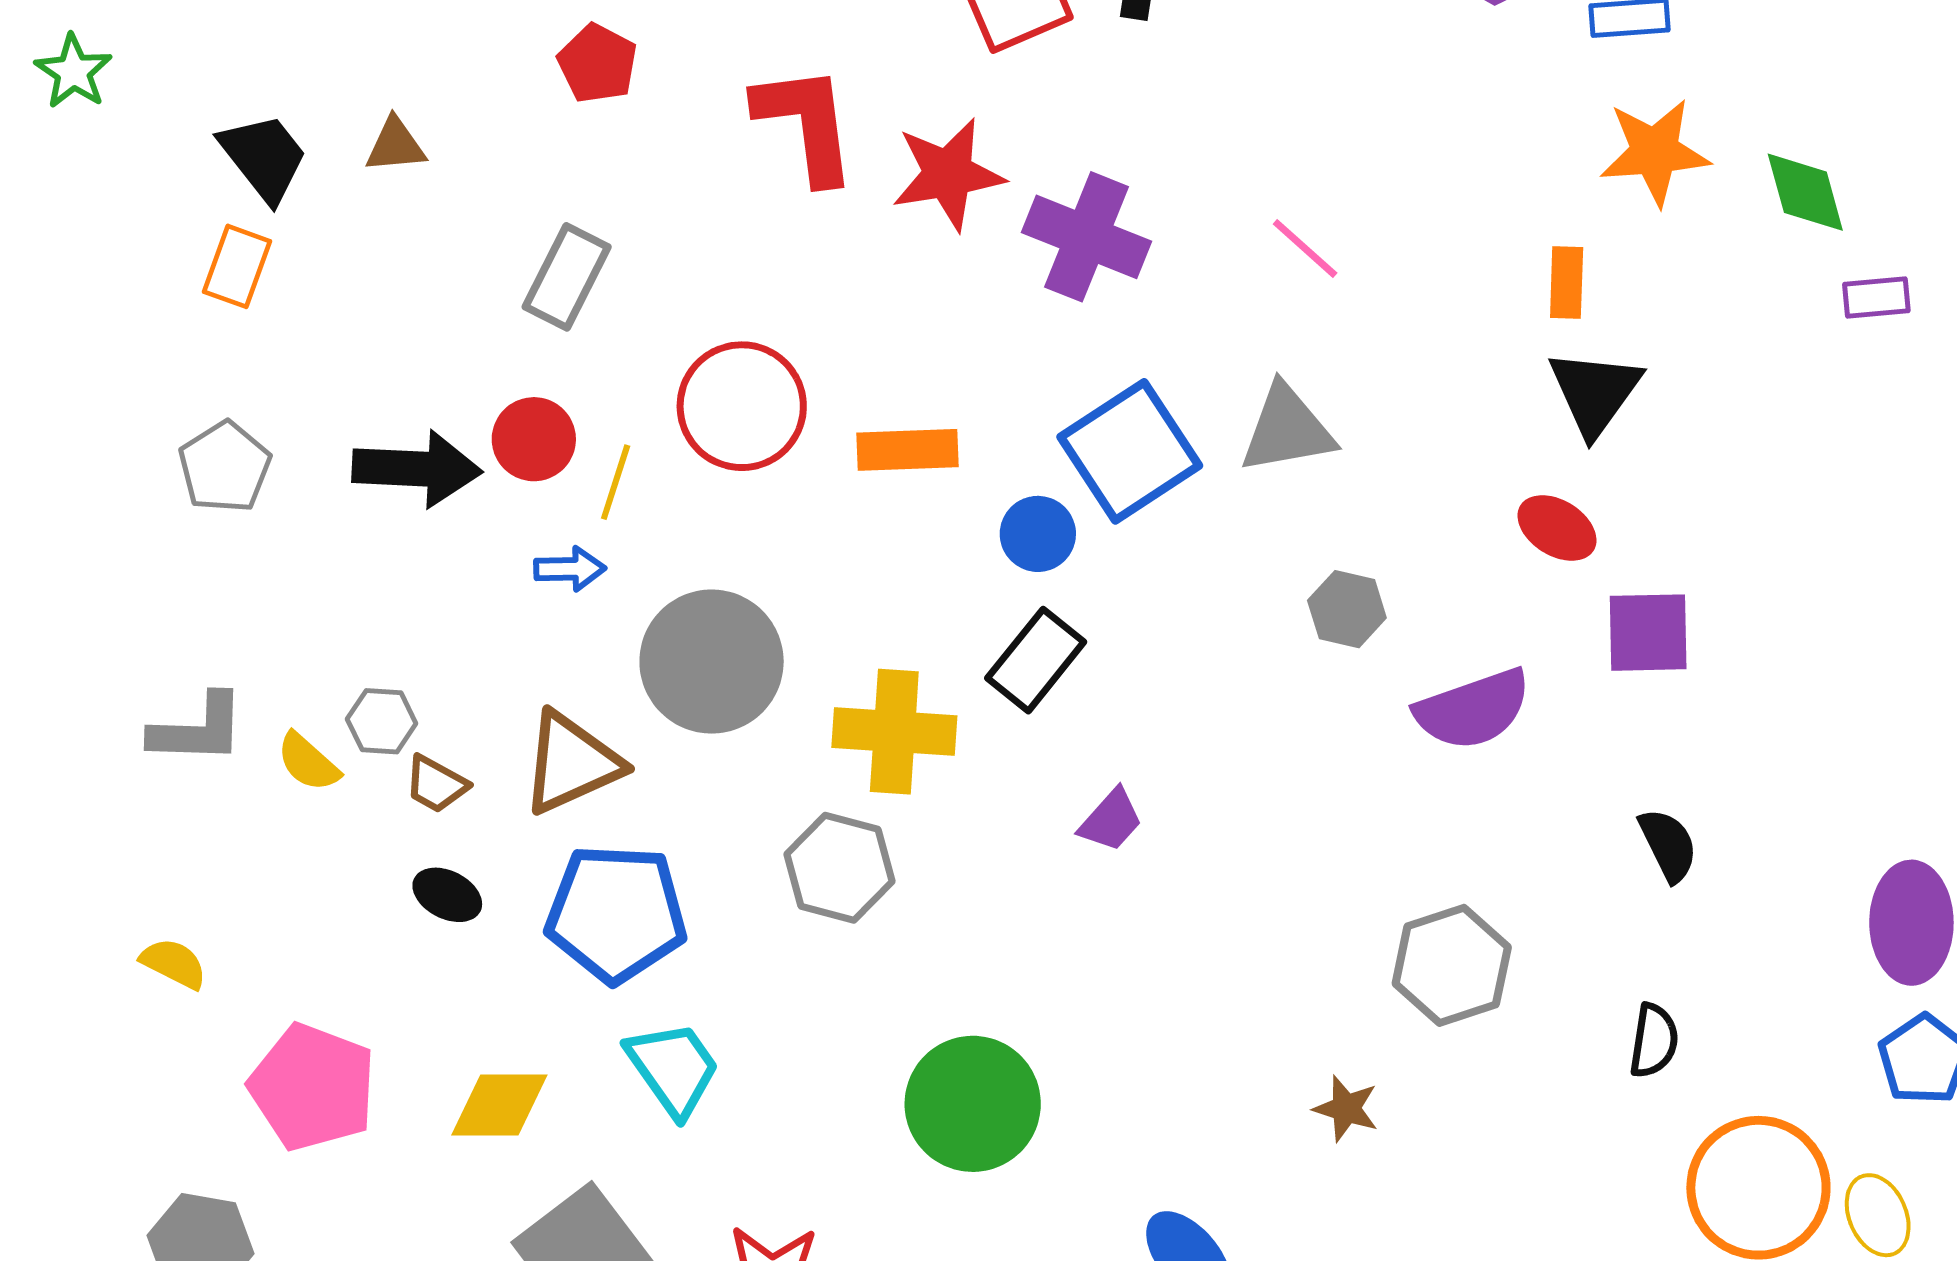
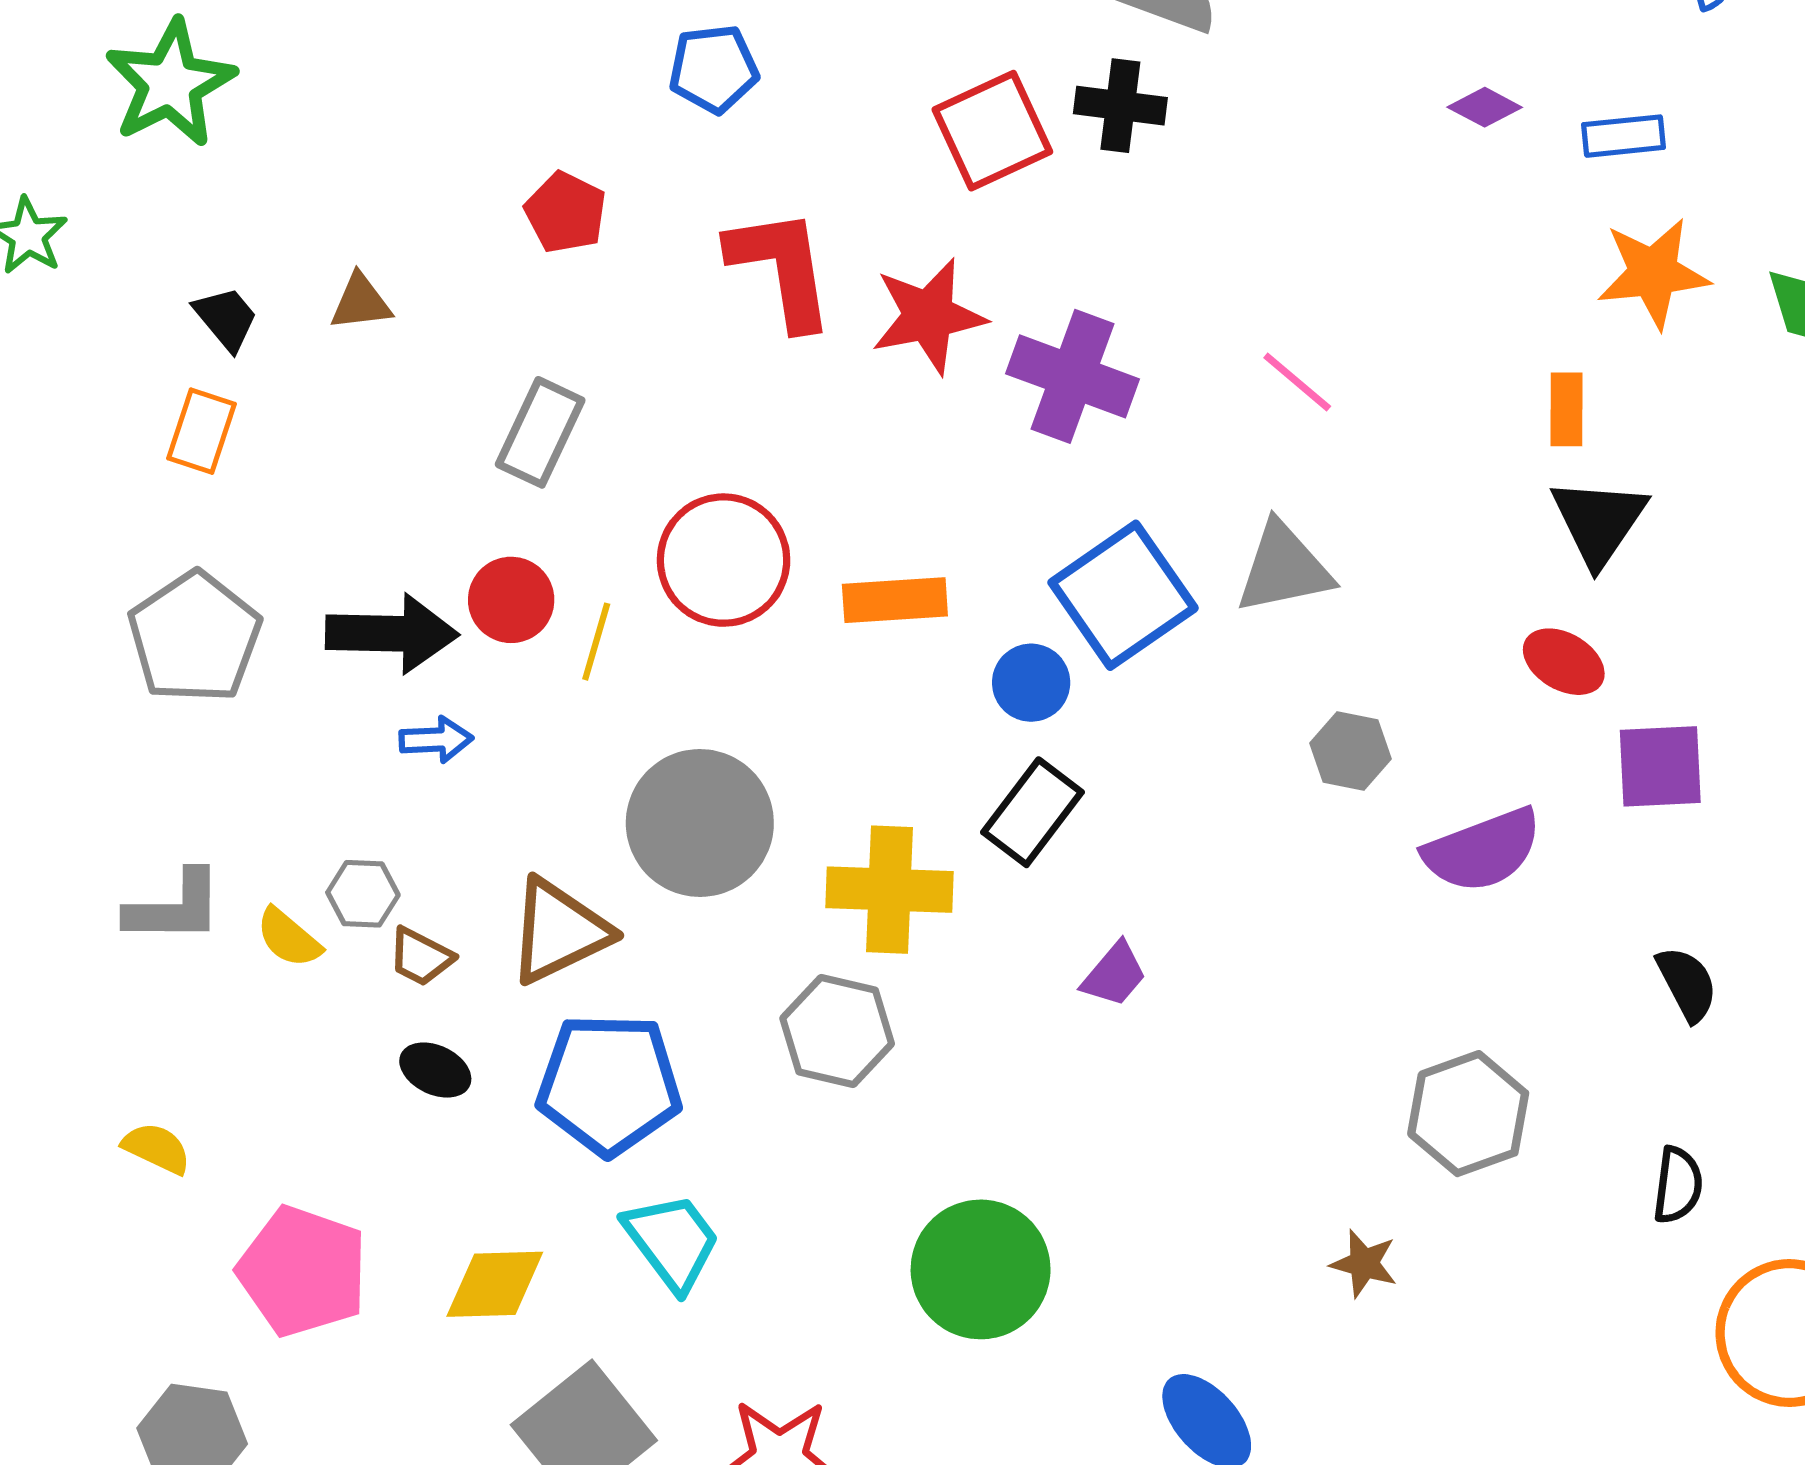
black trapezoid: (264, 157) -> (226, 318), size x0.7
gray pentagon: (225, 467) -> (195, 637), size x1.4
blue arrow: (570, 569) -> (436, 740), moved

